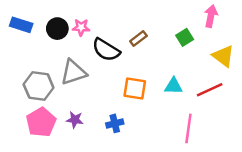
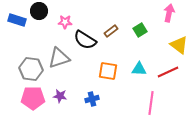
black circle: (57, 29) -> (39, 11), moved
green square: (185, 37) -> (140, 30), moved
pink pentagon: (41, 122) -> (33, 98), turned 30

